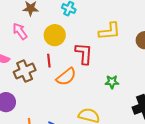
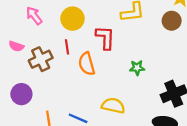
orange semicircle: (66, 77) -> (87, 64), turned 115

